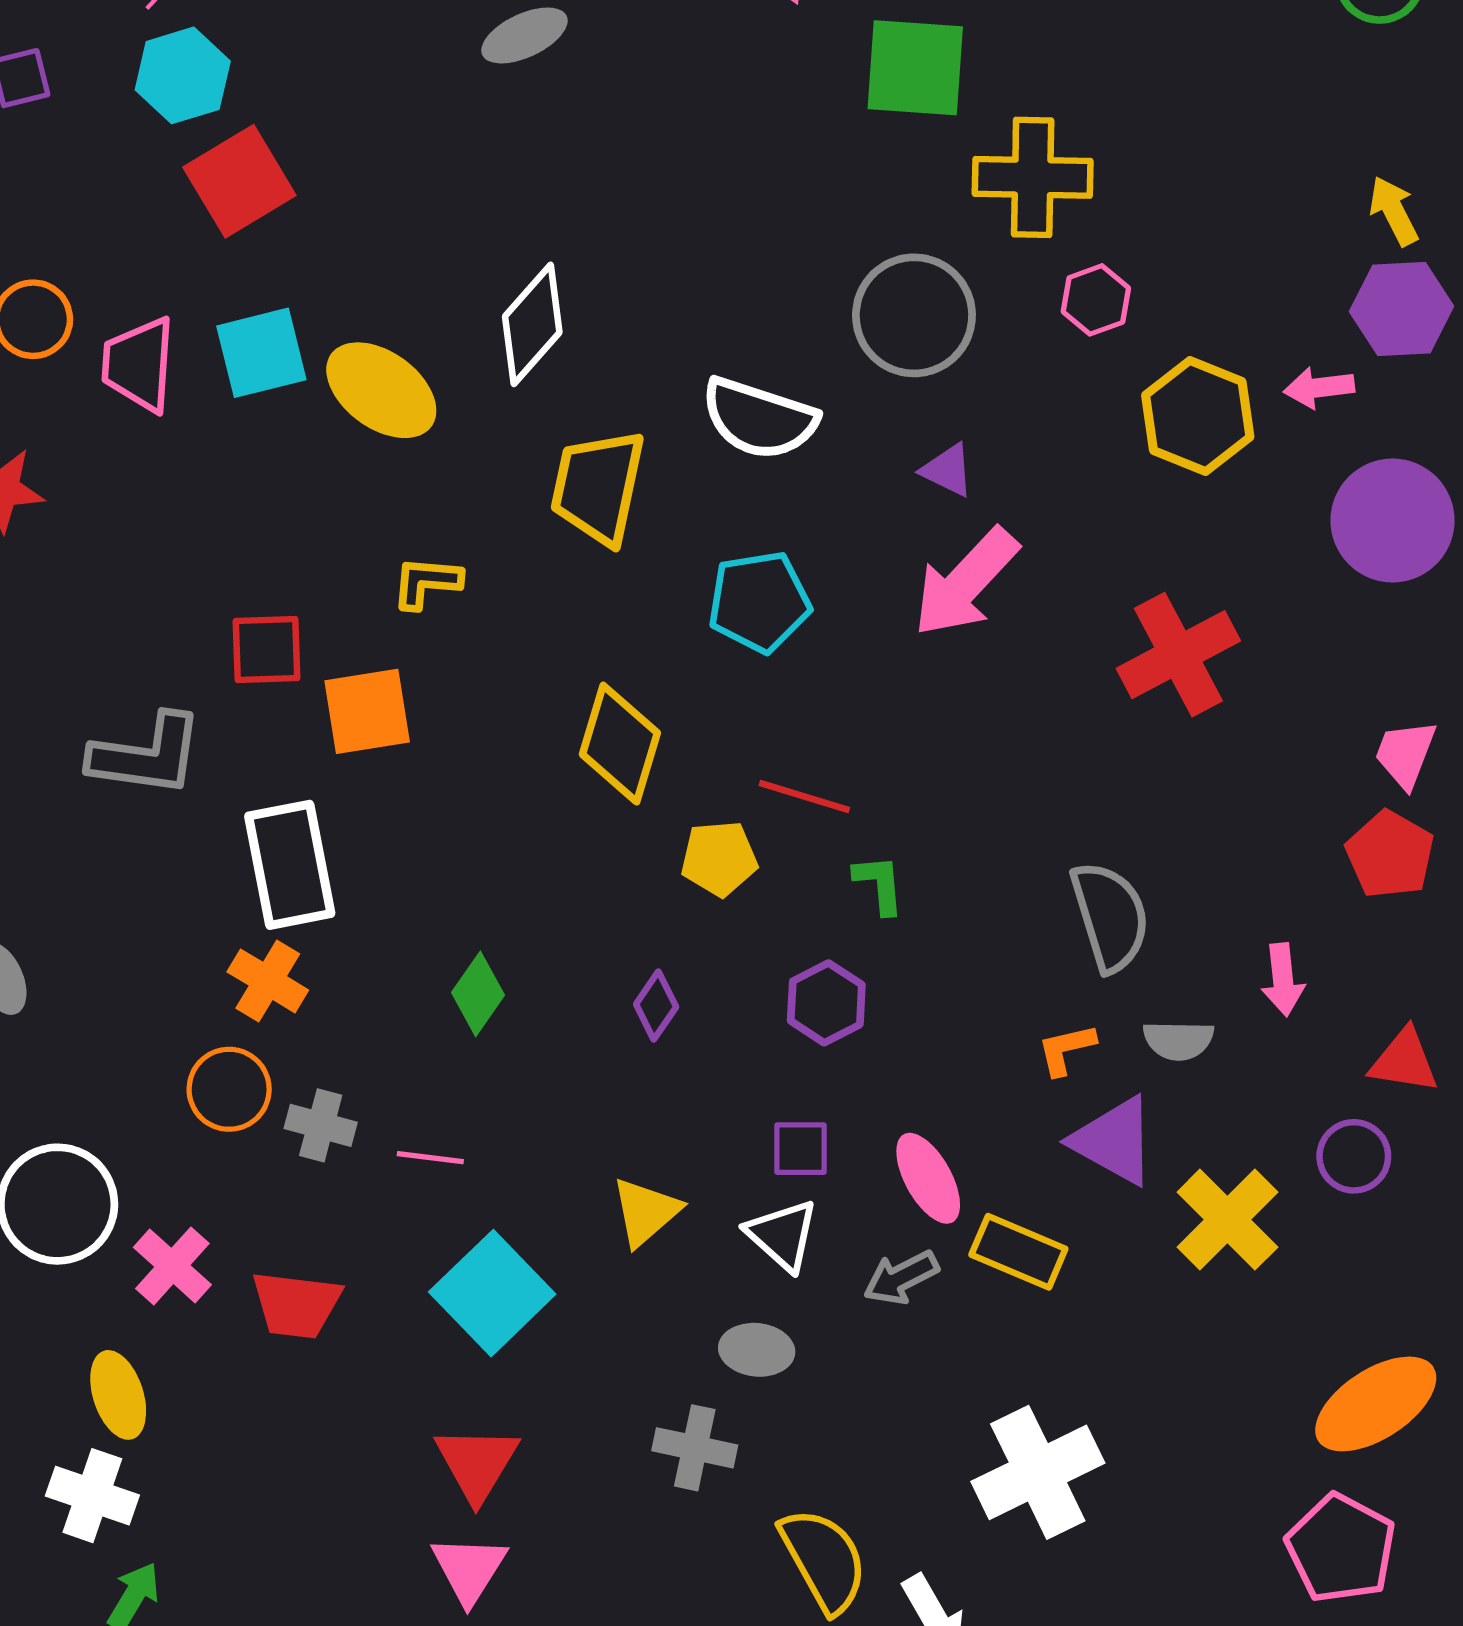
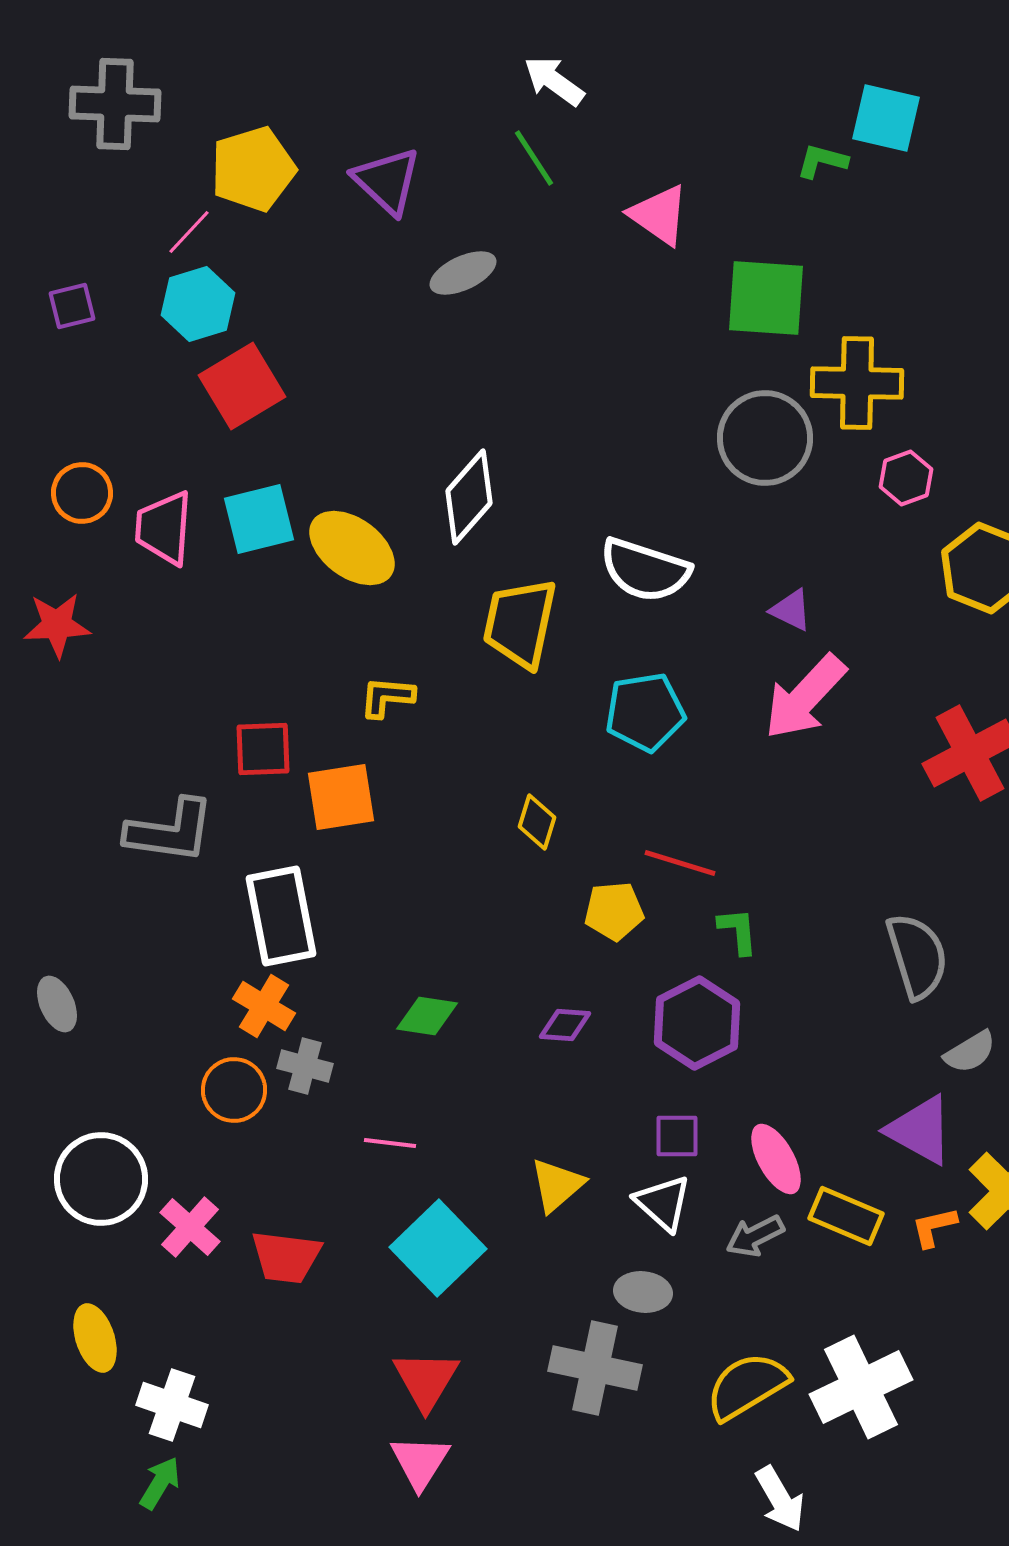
gray circle: (914, 315) -> (765, 438), moved
yellow diamond: (620, 744) -> (537, 822), size x0.6
green diamond: (478, 994) -> (427, 1016), turned 64
purple hexagon: (826, 1003) -> (697, 1023), size x1.4
purple diamond: (656, 1005) -> (565, 1025), turned 60
gray semicircle: (1178, 1040) -> (970, 1052), turned -32
orange L-shape: (1066, 1049) -> (934, 1227), moved
gray cross: (321, 1125) -> (305, 1066), moved
yellow ellipse: (118, 1395) -> (95, 1338), moved
gray cross: (695, 1448) -> (595, 1368), size x1.4
white cross: (92, 1496) -> (172, 1405), moved
yellow semicircle: (824, 1560) -> (747, 1386), moved, turned -92

